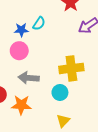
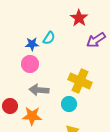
yellow cross: (71, 68) -> (80, 81), turned 30

